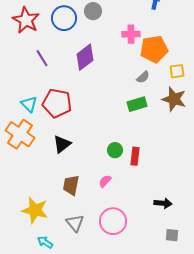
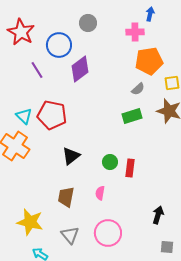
blue circle: (64, 18) -> (59, 45), moved
pink cross: (131, 34) -> (135, 32), moved
black triangle: (62, 144) -> (71, 156), moved
pink semicircle: (105, 181) -> (100, 193), turned -32
black arrow: (163, 203) -> (158, 215), turned -78

